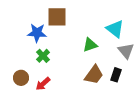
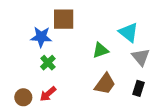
black rectangle: (116, 75) -> (139, 88), moved
brown circle: (21, 78) -> (23, 97), moved

